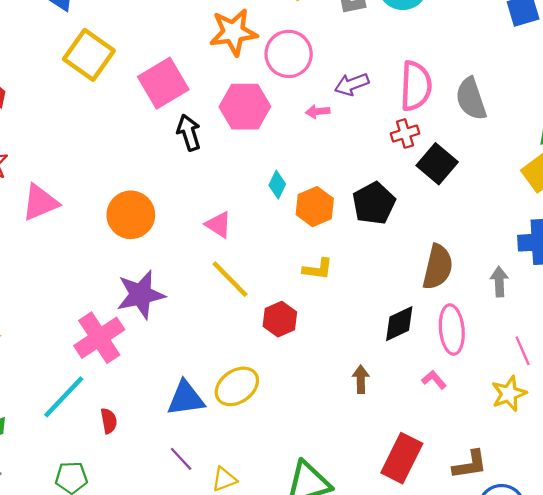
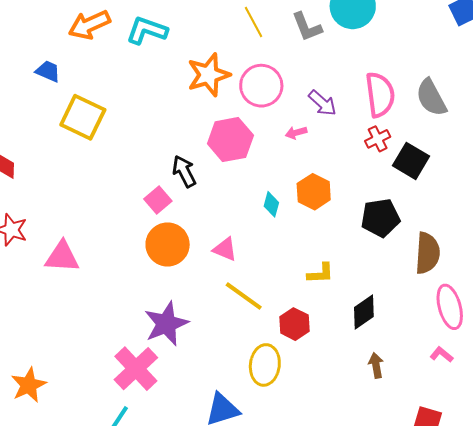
pink square: (163, 83) -> (158, 200), moved, size x0.6
purple arrow: (352, 84) -> (322, 103), turned -108
pink triangle: (40, 202) -> (62, 257), turned 36
black pentagon: (374, 203) -> (380, 218), moved, turned 30
orange hexagon: (315, 207) -> (314, 192), moved
orange circle: (131, 215) -> (168, 244), moved
black diamond: (399, 324) -> (364, 312), moved
yellow ellipse: (237, 386) -> (265, 365), moved, turned -39

